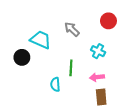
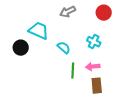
gray arrow: (72, 29) -> (68, 12), moved, turned -70
green line: (71, 68) -> (73, 71), moved
cyan semicircle: (55, 84) -> (64, 48), moved, turned 136

